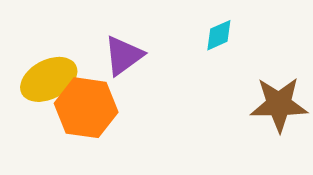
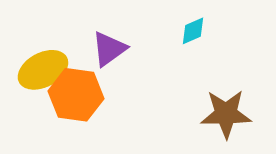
brown star: (279, 104) -> (226, 114), moved

